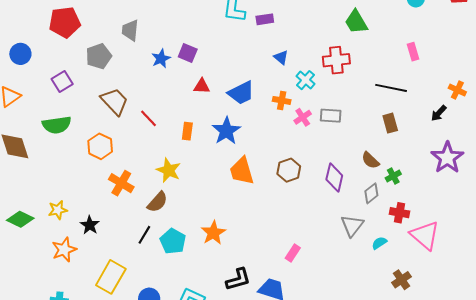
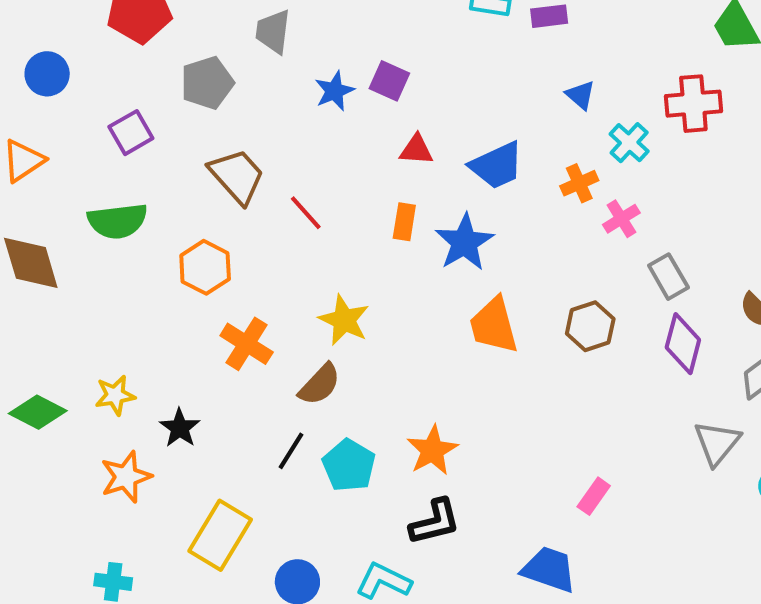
orange cross: (282, 100) -> (579, 183), turned -36
gray rectangle: (331, 116) -> (668, 277), moved, turned 55
orange rectangle: (187, 131) -> (404, 222), moved
black L-shape: (238, 279) -> (435, 522), moved

